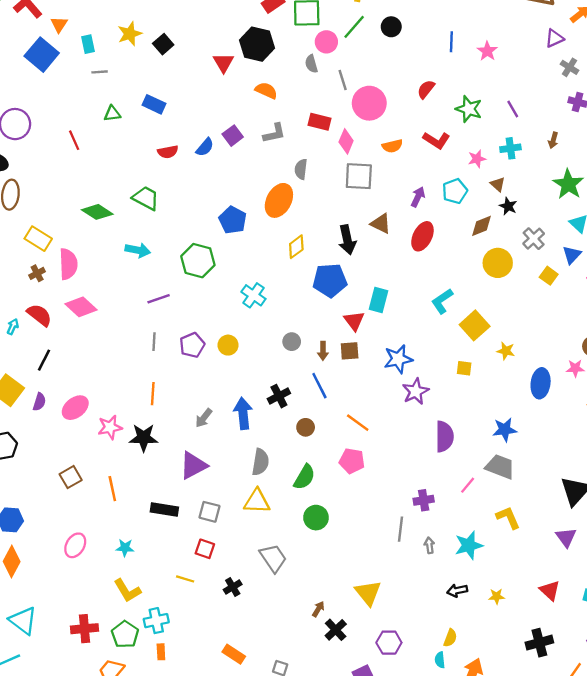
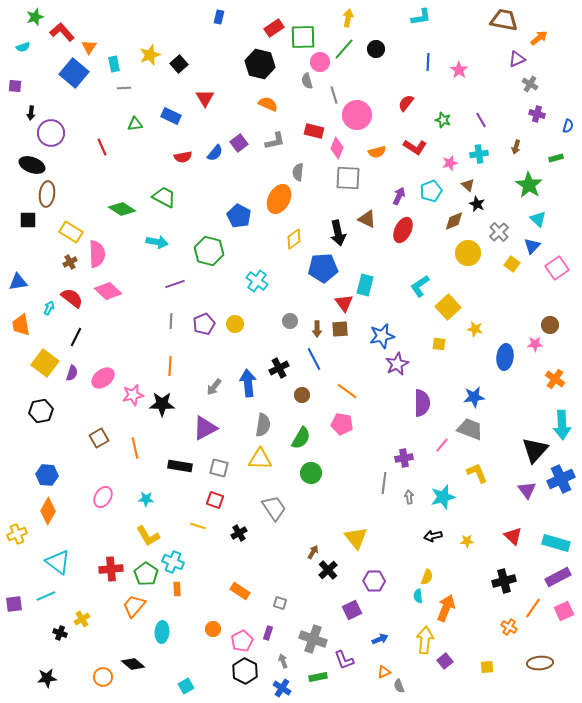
red triangle: (223, 63) -> (205, 98), moved
green star: (469, 109) -> (443, 120), size x0.7
cyan cross: (156, 621) -> (173, 562), turned 35

